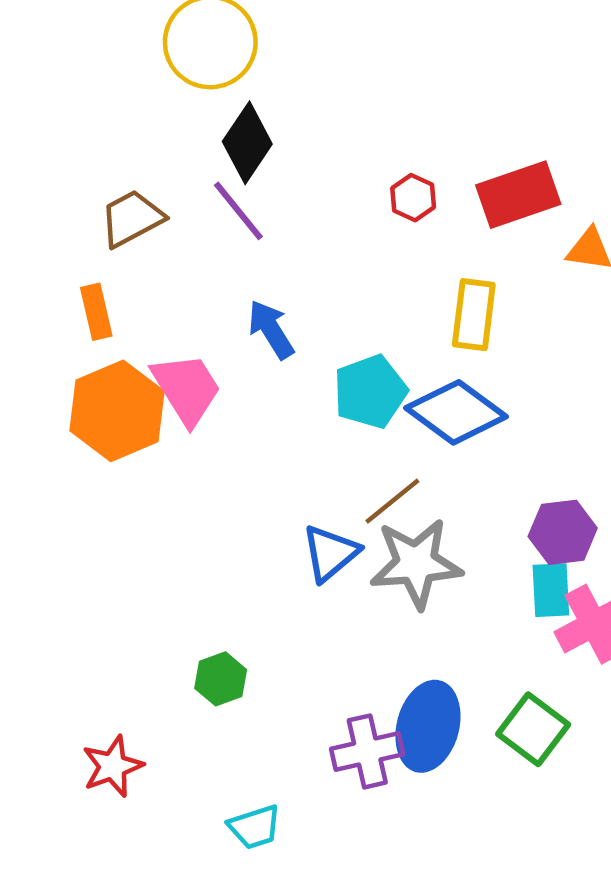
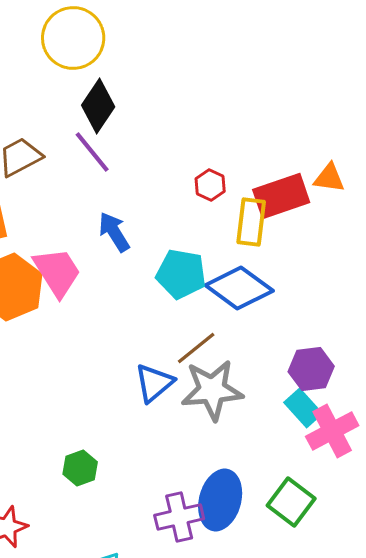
red rectangle: (518, 195) -> (281, 196), moved
red hexagon: (413, 198) -> (210, 185), moved
cyan pentagon: (370, 392) -> (181, 274), turned 30
cyan rectangle: (551, 590) -> (303, 408), turned -39

